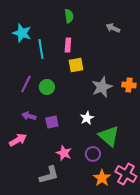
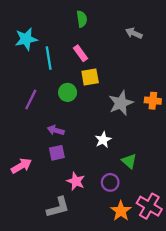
cyan star: (22, 33) -> (26, 39), turned -30
pink rectangle: (68, 45) -> (81, 53), turned -40
green circle: (47, 87) -> (68, 92), moved
purple arrow: (29, 116) -> (56, 130), moved
purple square: (52, 122) -> (57, 153), moved
green triangle: (109, 136) -> (129, 161), size x0.6

